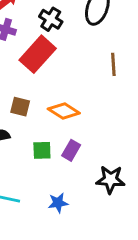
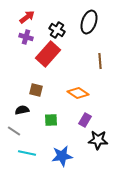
orange diamond: (64, 111) -> (78, 93), moved
purple rectangle: (71, 150) -> (85, 120), moved
blue star: (58, 203) -> (62, 156), size x1.5

